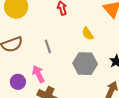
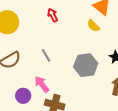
yellow semicircle: (88, 34) -> (93, 26), moved

